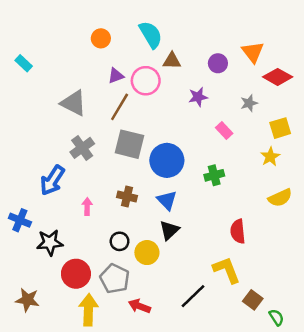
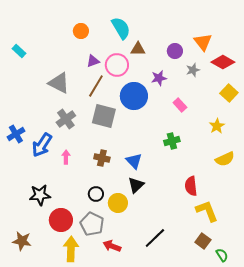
gray star: (249, 103) -> (193, 70), moved
yellow square: (280, 128) -> (229, 93), moved, turned -30
blue circle: (167, 160) -> (134, 96), moved
pink arrow: (87, 206) -> (66, 157), moved
blue cross: (20, 220) -> (16, 134), moved, turned 36
yellow L-shape: (227, 270) -> (207, 211), moved

